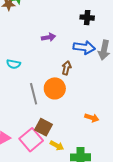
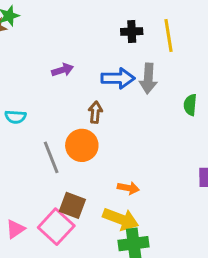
black cross: (87, 18) -> (132, 32), moved
orange arrow: (92, 118) -> (128, 188), moved
yellow arrow: (57, 146) -> (121, 219), moved, size x1.6

